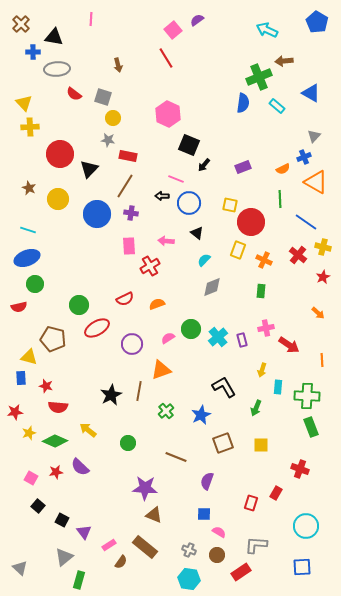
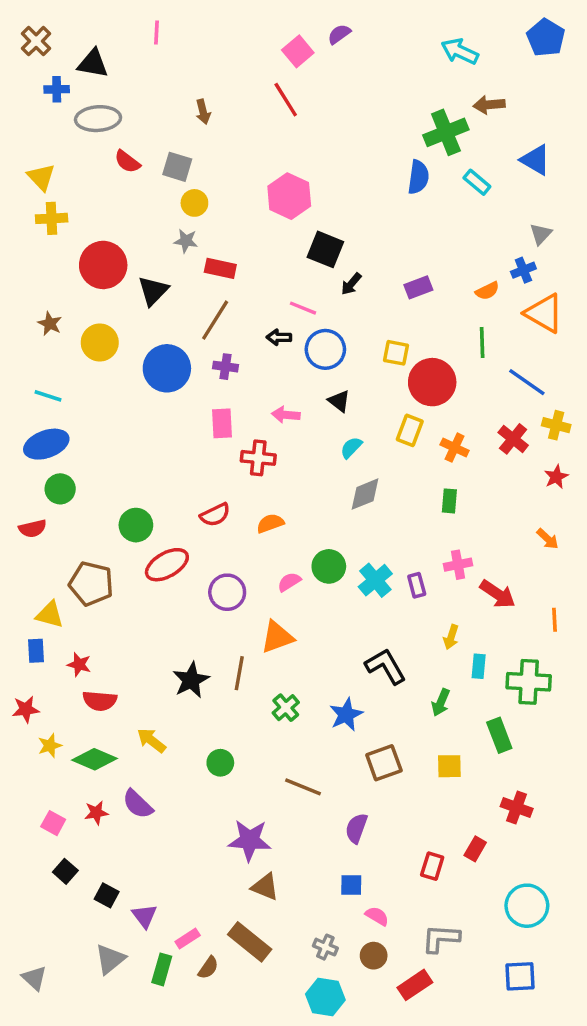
red cross: (150, 266) -> (258, 458), turned 36
green rectangle: (311, 427) -> (499, 735), moved
green rectangle: (79, 580) -> (162, 969), moved

